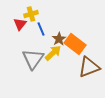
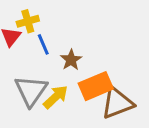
orange rectangle: (75, 44) -> (96, 86), moved, turned -60
yellow arrow: (53, 53) -> (56, 97), moved

